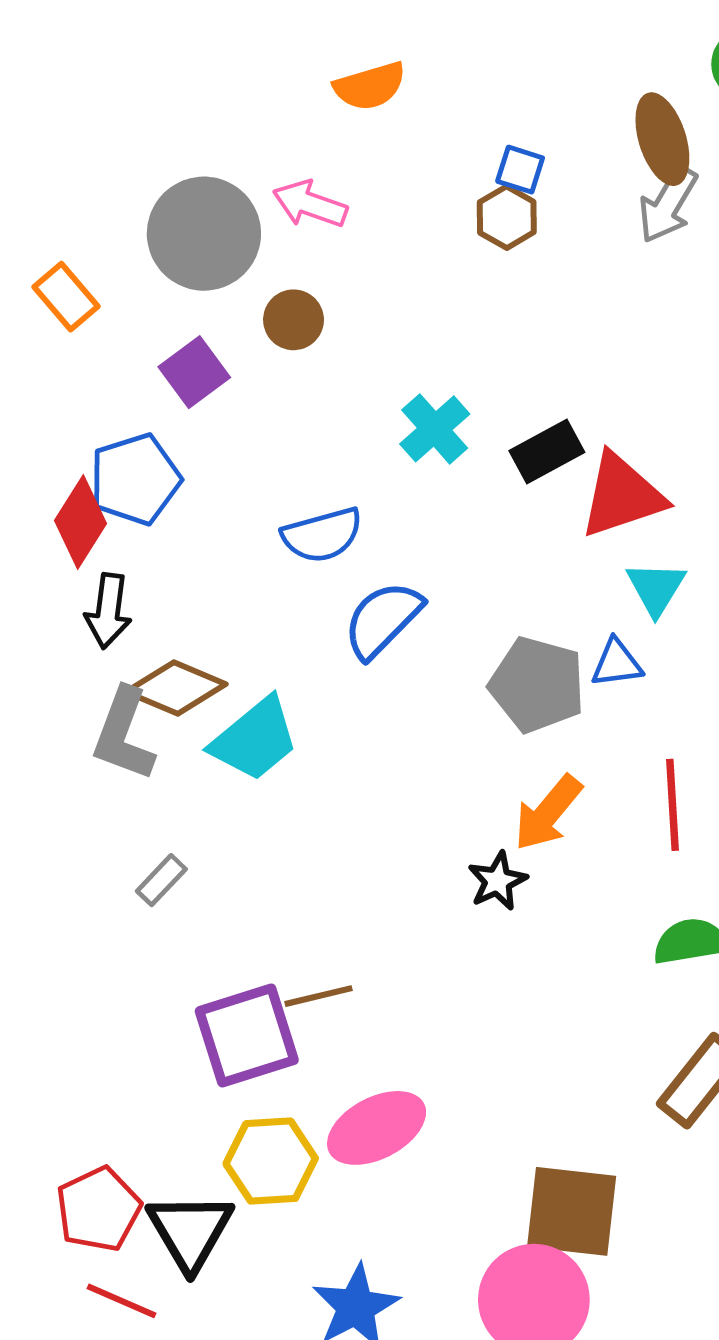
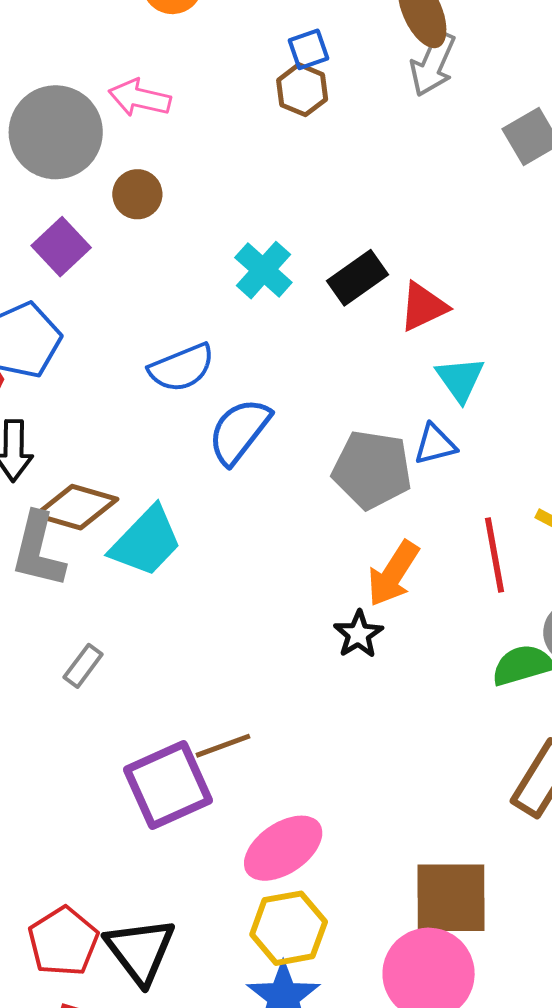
blue square: (520, 170) -> (308, 49), turned -30
red triangle: (622, 496) -> (423, 307), size x0.7
yellow hexagon: (271, 1161) -> (289, 928), moved

